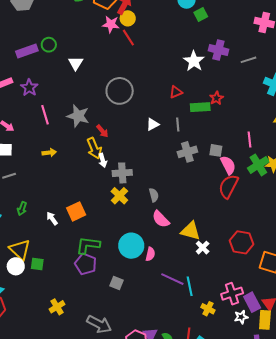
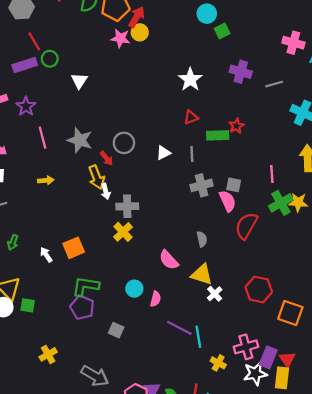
red line: (128, 38) -> (34, 41), moved
white star: (194, 61) -> (190, 79), moved
gray circle: (120, 91) -> (124, 143), moved, size x0.7
pink semicircle: (228, 165) -> (228, 201), moved
gray semicircle: (154, 195) -> (202, 239), moved
cyan circle: (131, 246) -> (134, 289), size x0.6
purple rectangle: (252, 302) -> (268, 357), turned 48
white star: (241, 317) -> (255, 374), size x1.5

